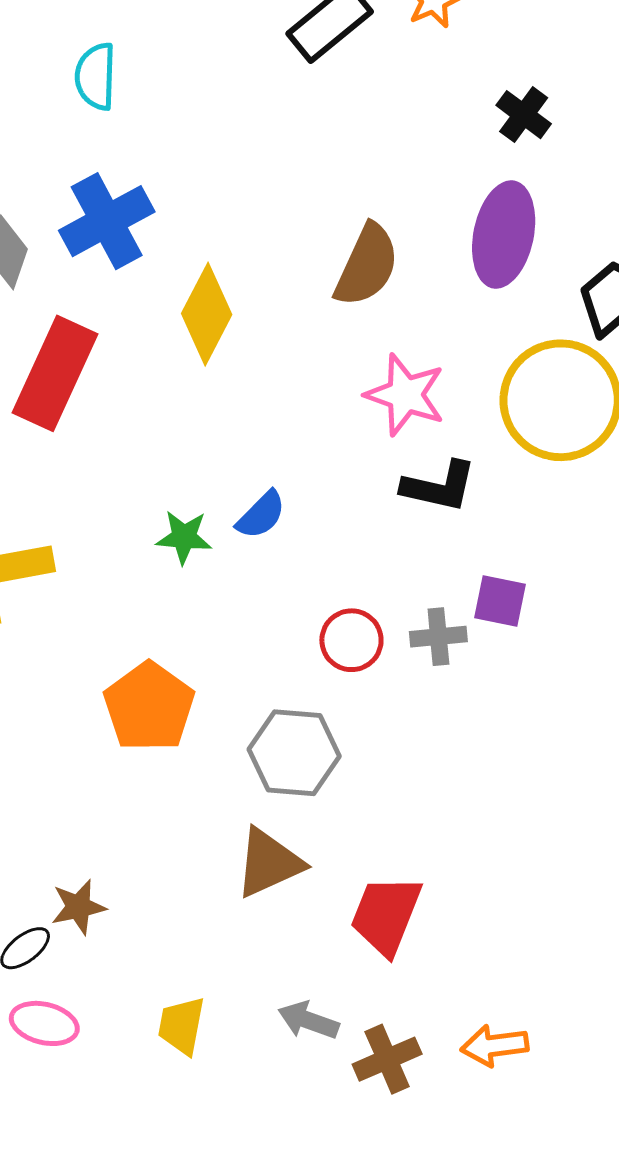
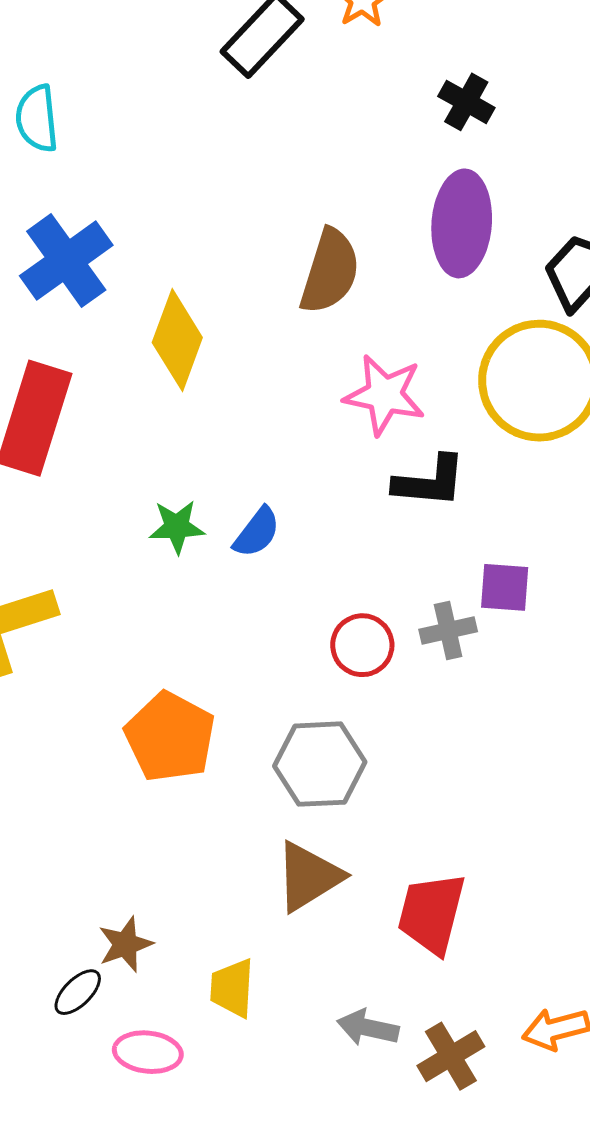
green star: (184, 537) -> (177, 527), moved
pink ellipse: (44, 1023) -> (148, 1052), moved
yellow trapezoid: (181, 1026) -> (232, 988), moved

